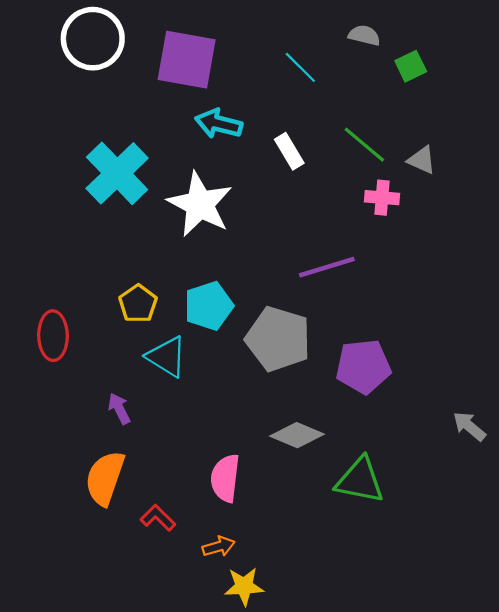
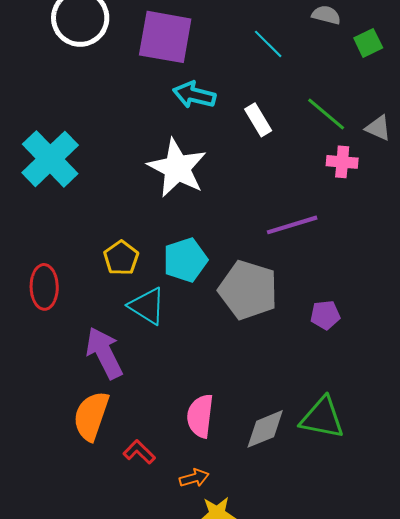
cyan cross: (117, 173) -> (50, 159), moved
purple pentagon: (363, 367) -> (325, 315), size x0.6
purple arrow: (119, 409) -> (104, 353), size x1.8
gray diamond: (297, 435) -> (265, 429), moved, turned -45

